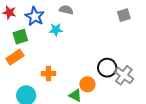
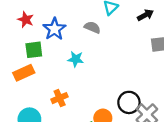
cyan star: (56, 30) -> (76, 59), moved
orange cross: (48, 73) -> (60, 98), turned -32

